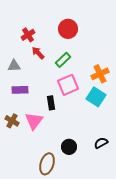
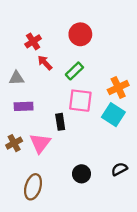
pink square: (68, 85) -> (80, 101), turned 30
brown cross: (12, 121) -> (14, 143), turned 32
brown ellipse: (47, 164) -> (33, 187), moved

